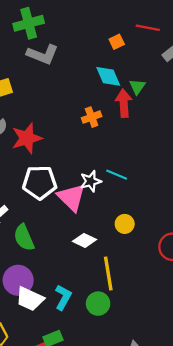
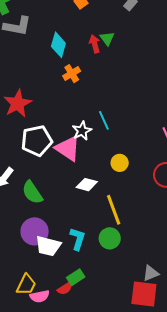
cyan diamond: (108, 76) -> (58, 45), moved, turned 50
red arrow: (124, 103) -> (95, 44), moved, size x0.7
cyan line: (117, 175) -> (104, 120), turned 54

